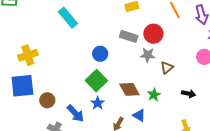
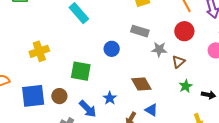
red circle: (153, 34) -> (184, 31), moved
green square: (96, 81) -> (81, 71), moved, turned -35
blue square: (22, 86) -> (33, 96), moved
black arrow: (189, 94) -> (209, 95), moved
green star: (154, 95) -> (186, 86), moved

